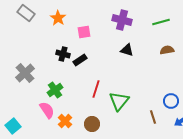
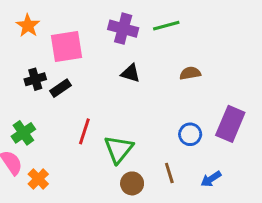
green line: (161, 22) -> (166, 26), moved
pink square: (84, 32) -> (67, 46), size x1.6
black cross: (63, 54) -> (35, 79), turned -32
blue circle: (171, 101) -> (190, 134), moved
brown circle: (92, 124) -> (132, 183), moved

